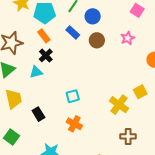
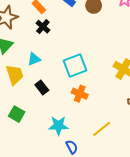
cyan triangle: (36, 72) -> (34, 59), moved
cyan square: (73, 96) -> (75, 65), size x1.6

